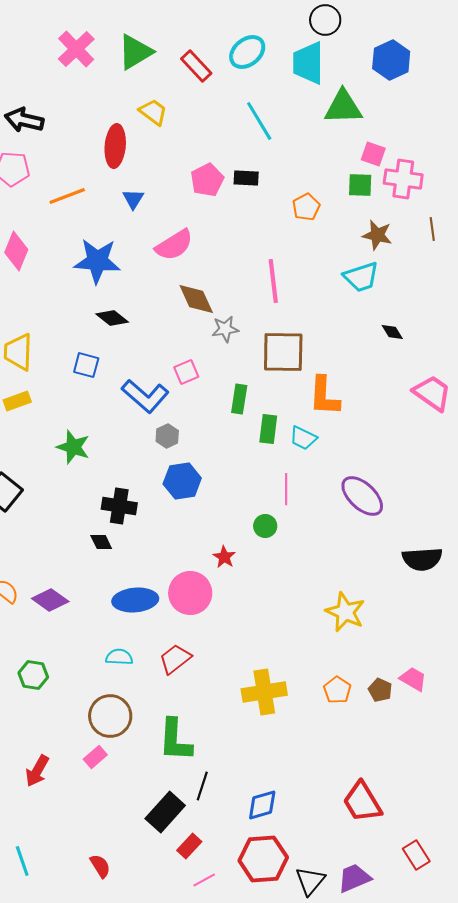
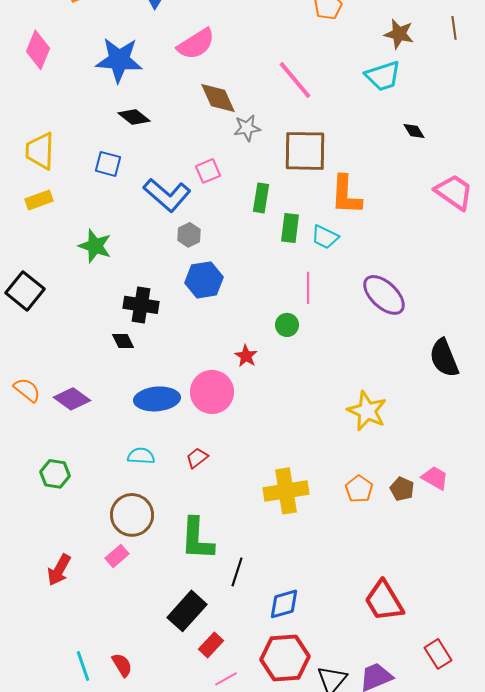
pink line: (273, 281) -> (295, 80), turned -33
black semicircle: (422, 559) -> (444, 358), turned 72
red trapezoid: (175, 659) -> (197, 458), size x0.7
black line: (202, 786) -> (237, 572), moved
cyan line: (22, 861) -> (83, 666), moved

